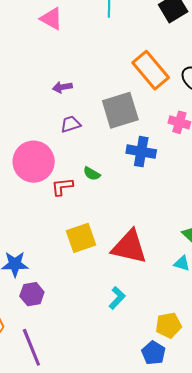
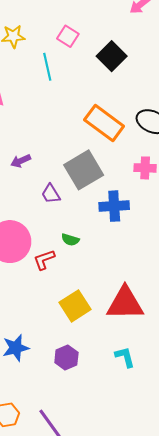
purple trapezoid: (71, 124) -> (51, 194), moved, turned -90
purple hexagon: (32, 294) -> (66, 358), moved
cyan L-shape: (117, 298) -> (125, 357), turned -45

